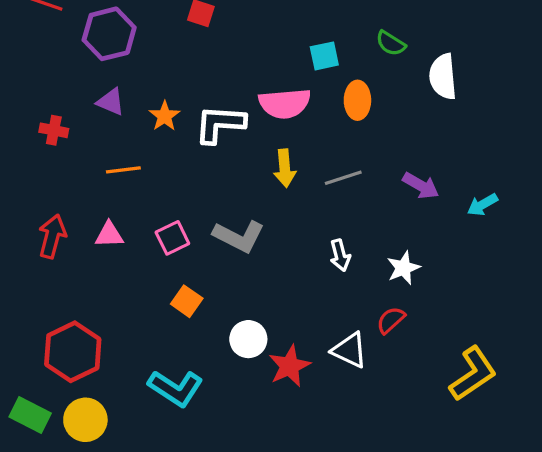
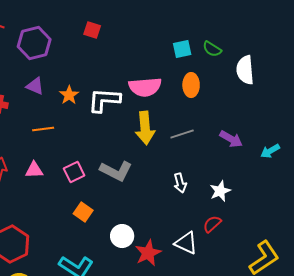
cyan square: (324, 56) -> (182, 49), moved
yellow arrow: (285, 168) -> (145, 128), size x1.4

